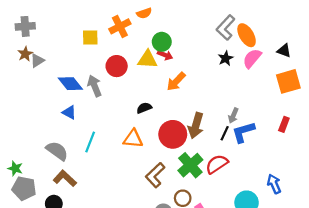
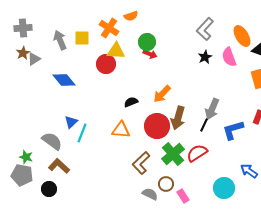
orange cross: (120, 26) -> (109, 28), turned -30
orange ellipse: (247, 35) -> (242, 36), moved
pink semicircle: (252, 58) -> (229, 57), turned -60
yellow triangle: (147, 59) -> (116, 51), moved
orange arrow: (176, 81) -> (162, 94), moved
gray arrow: (95, 86) -> (60, 40), moved
blue triangle: (69, 112) -> (71, 122), moved, turned 48
gray arrow: (233, 116) -> (212, 109), size x1.5
blue L-shape: (243, 132) -> (233, 130), moved
green star: (15, 168) -> (26, 157), moved
blue arrow: (274, 184) -> (249, 171), turned -30

